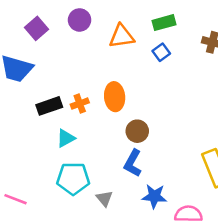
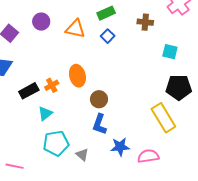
orange triangle: (122, 36) -> (75, 29), turned 30

